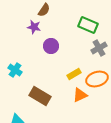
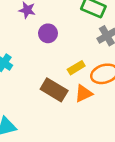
brown rectangle: (40, 96) -> (54, 90), moved

